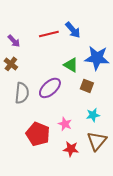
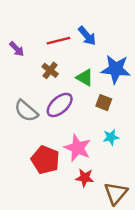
brown cross: (11, 64) -> (50, 70), moved
gray semicircle: (22, 93) -> (26, 111), turned 125
pink star: (65, 124) -> (78, 148), size x1.6
brown triangle: (97, 141) -> (116, 193), moved

